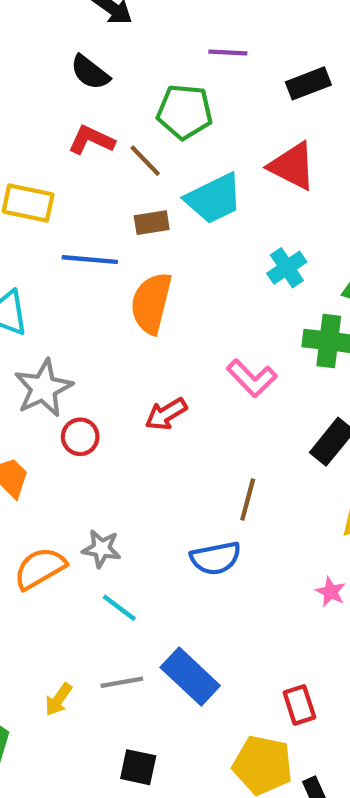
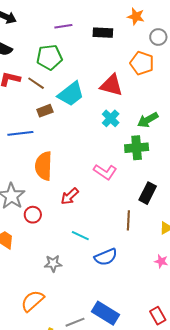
black rectangle: (308, 83) -> (103, 33), turned 36
red triangle: (292, 166) -> (111, 85), moved
orange semicircle: (151, 303) -> (44, 166), moved
brown line: (248, 500) -> (128, 220), moved
orange semicircle: (40, 568) -> (33, 301), moved
cyan line: (119, 608) -> (80, 236), moved

